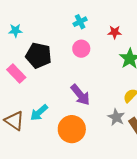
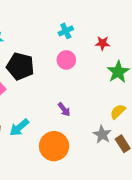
purple arrow: (80, 95) -> (64, 109), size x0.6

